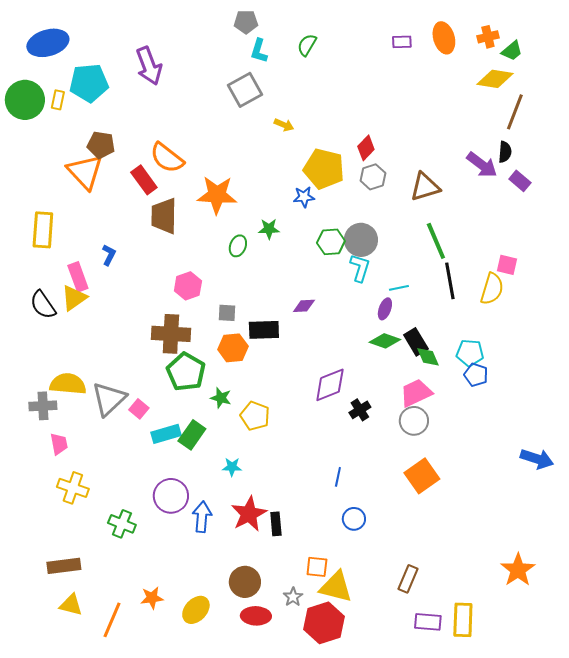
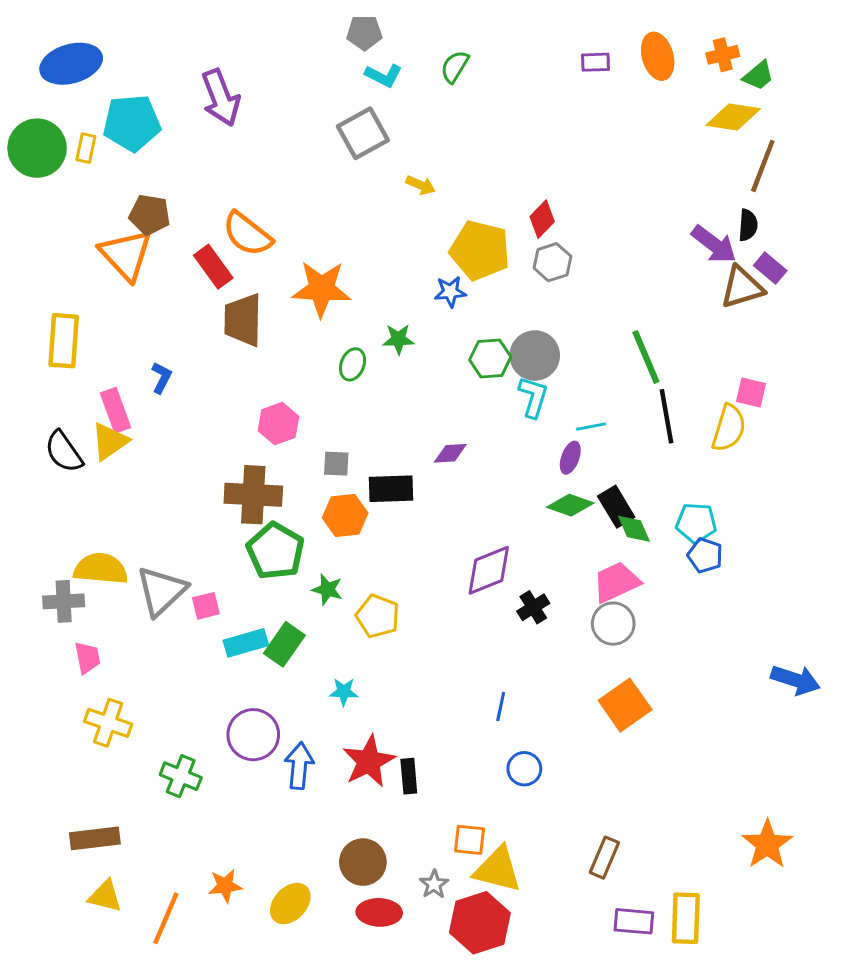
cyan L-shape: (259, 51) -> (384, 76), turned -80
brown triangle: (425, 187) -> (742, 287), moved
pink square: (139, 409) -> (206, 606), turned 36

